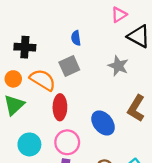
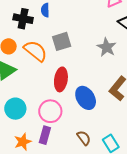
blue semicircle: (76, 38) -> (45, 10), moved
red ellipse: (60, 107) -> (61, 79), moved

